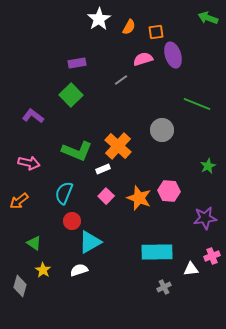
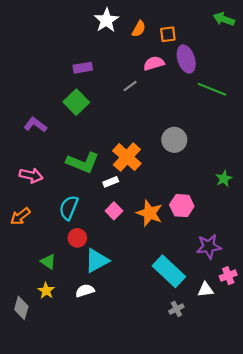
green line: (197, 104) -> (212, 89), moved
purple star: (205, 218) -> (209, 246), moved
green triangle: (34, 243) -> (48, 262), moved
cyan rectangle: (157, 252) -> (169, 271), turned 44

